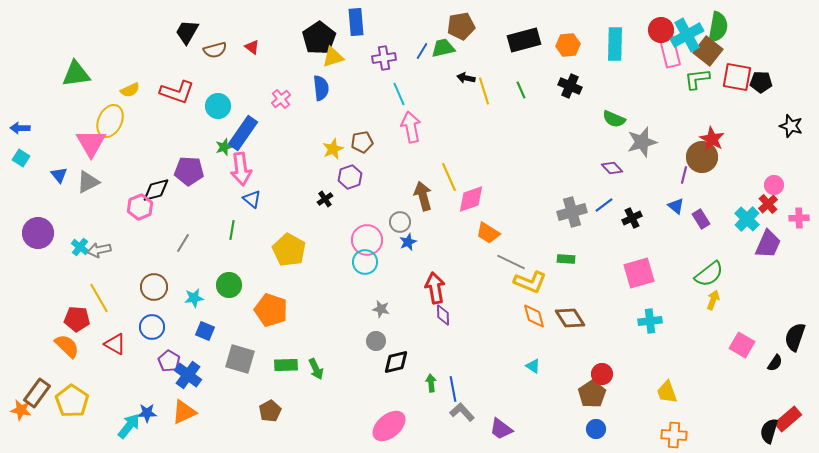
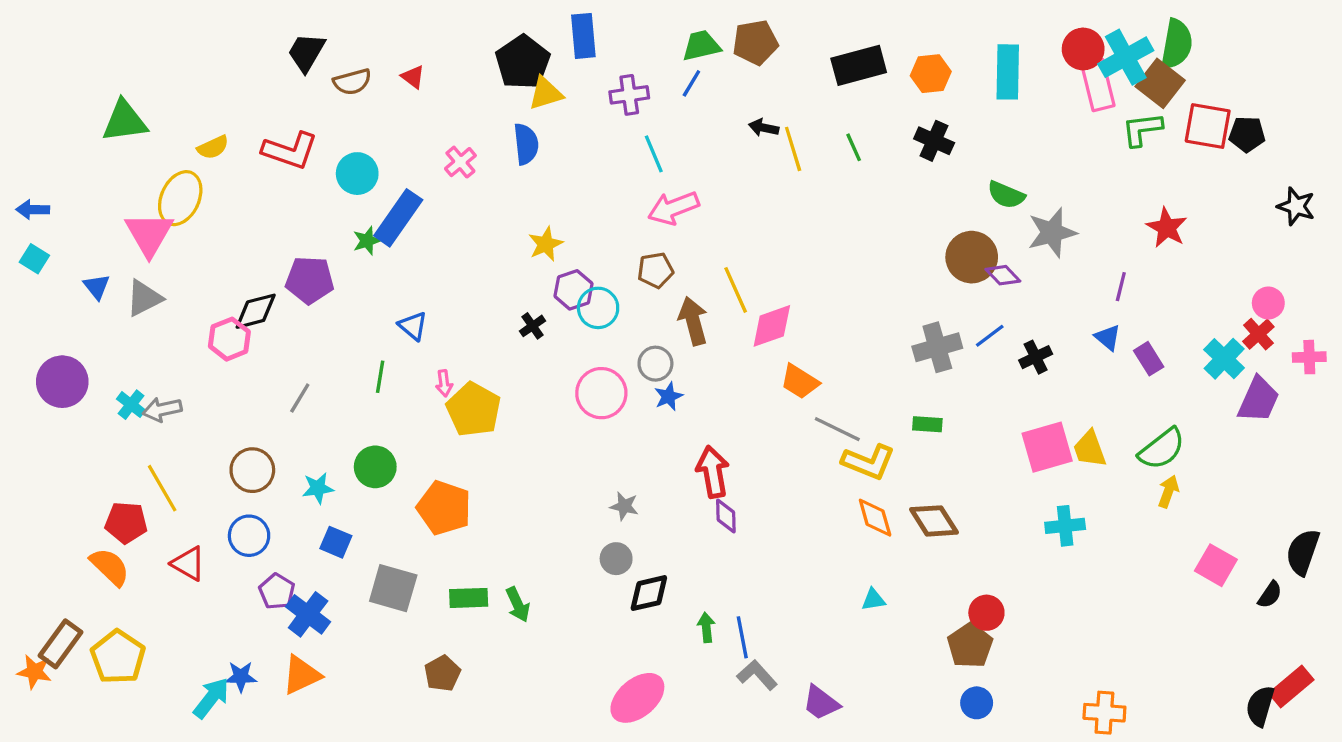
green trapezoid: (443, 48) -> (701, 46), moved
pink arrow: (411, 127) -> (673, 208), turned -100
brown pentagon: (362, 142) -> (655, 270), moved
brown circle: (702, 157) -> (972, 257), moved
pink arrow: (241, 169) -> (444, 383), moved, size x0.5
cyan circle: (365, 262) -> (598, 308), moved
cyan triangle: (533, 366) -> (873, 600), turned -42
yellow trapezoid: (667, 392) -> (1090, 449), moved

